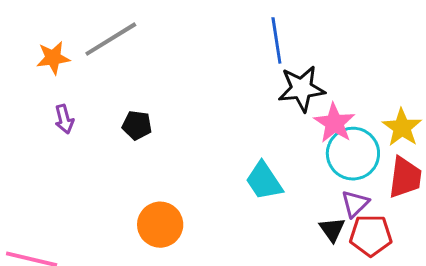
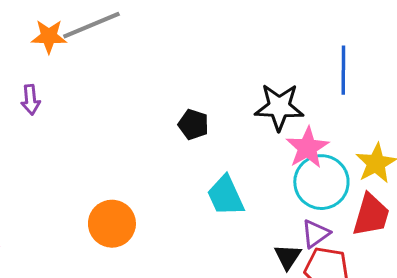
blue line: (276, 40) -> (343, 70), moved
orange star: (53, 58) -> (49, 36), moved
black pentagon: (137, 125) -> (193, 124), moved

